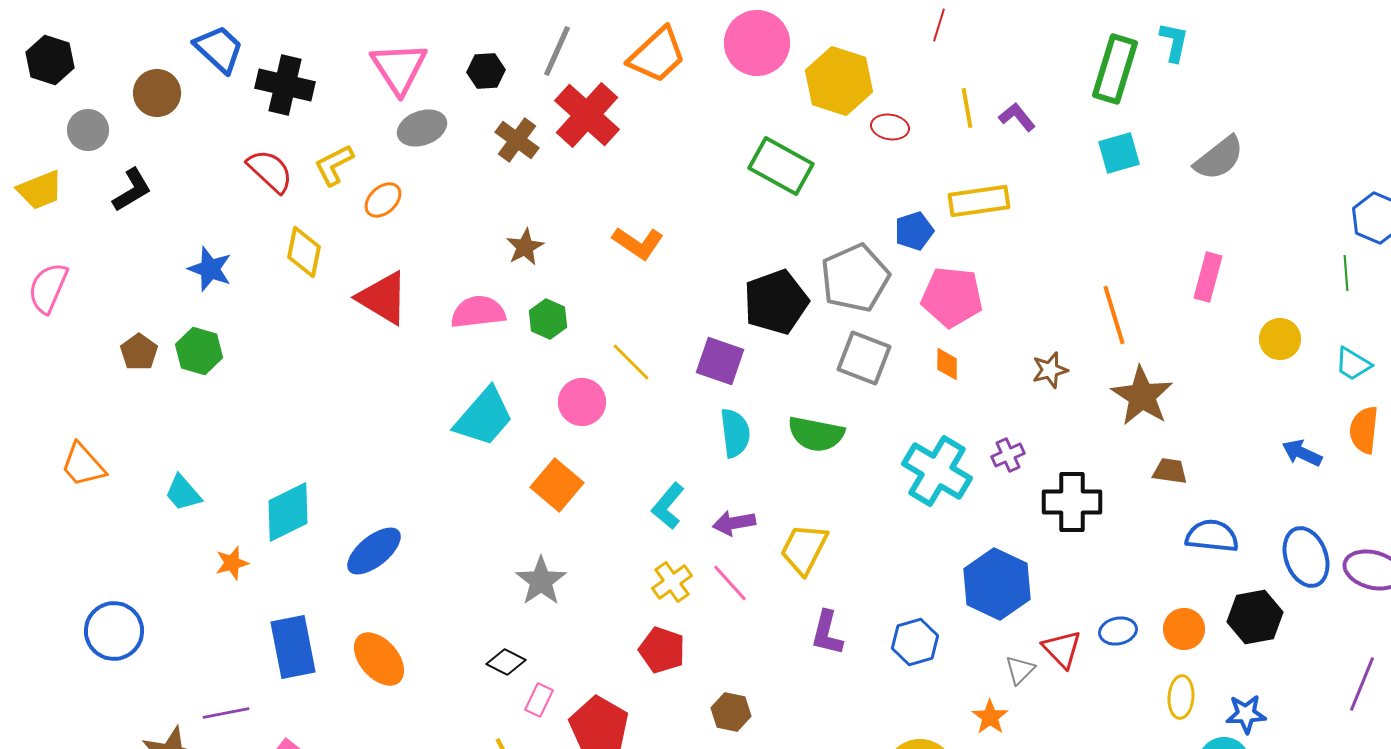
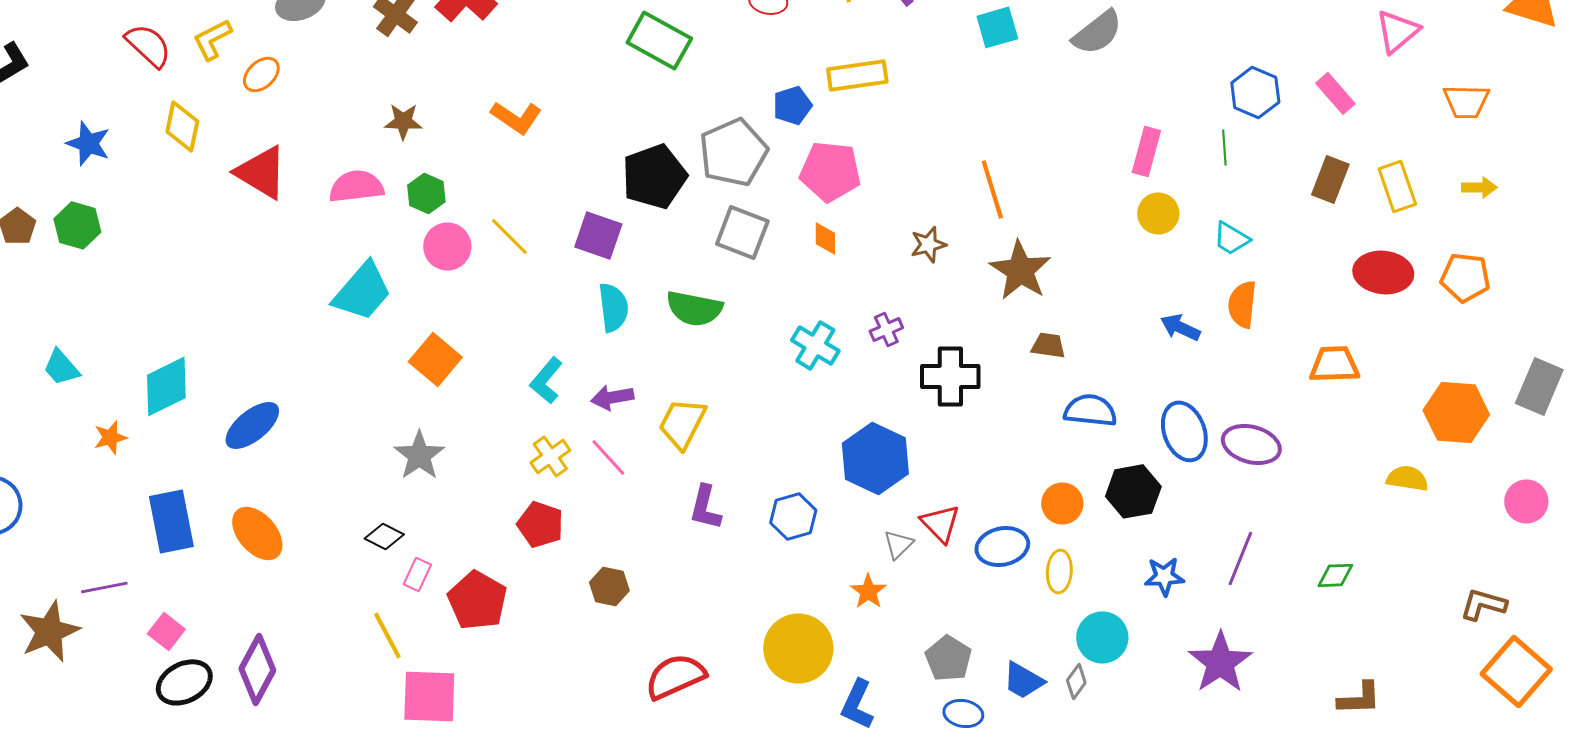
brown star: (525, 247) -> (403, 121), turned 30
pink rectangle: (1208, 277) -> (1146, 151), moved
pink circle: (582, 402) -> (447, 246), moved
cyan cross: (937, 471) -> (815, 345), size x0.7
blue ellipse: (1118, 631) -> (1002, 546), moved, size x1.4
blue star: (1246, 714) -> (1164, 576), moved

